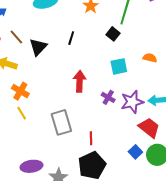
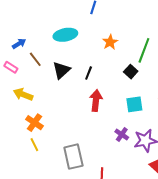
brown line: (16, 37) -> (35, 59), moved
black triangle: (38, 47) -> (61, 70), moved
red arrow: (80, 81) -> (96, 100), moved

